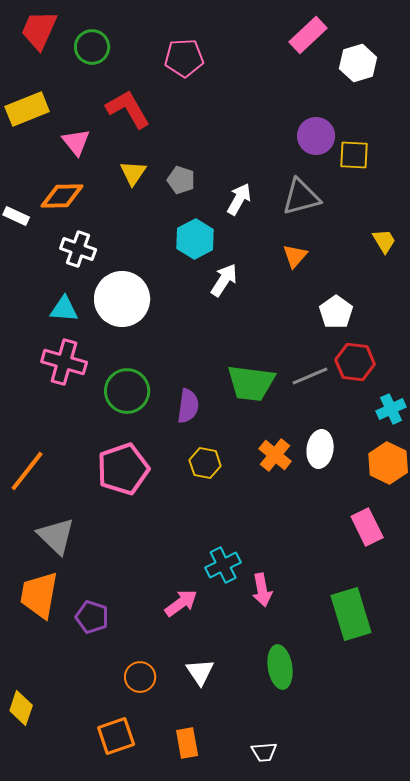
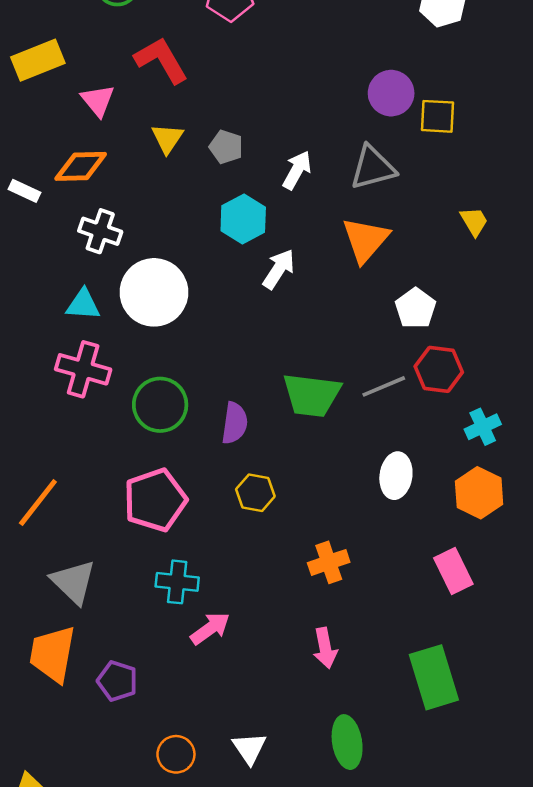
orange triangle: (295, 256) -> (365, 240), size x1.6
orange cross: (275, 455) -> (329, 562), moved, turned 32
cyan cross: (223, 565) -> (177, 582), moved, turned 32
pink arrow: (181, 603) -> (210, 628), moved

